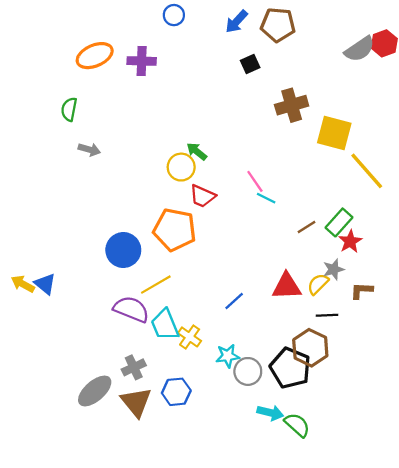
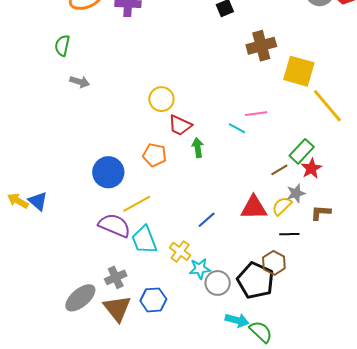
green arrow: (197, 151) -> (198, 148), moved, turned 42
pink line: (255, 181) -> (256, 114), moved, turned -65
brown line: (307, 227) -> (279, 170), moved
orange pentagon: (175, 230) -> (155, 155), size x0.6
yellow cross: (190, 337) -> (180, 251), moved
brown hexagon: (310, 348) -> (274, 263), size x0.7

